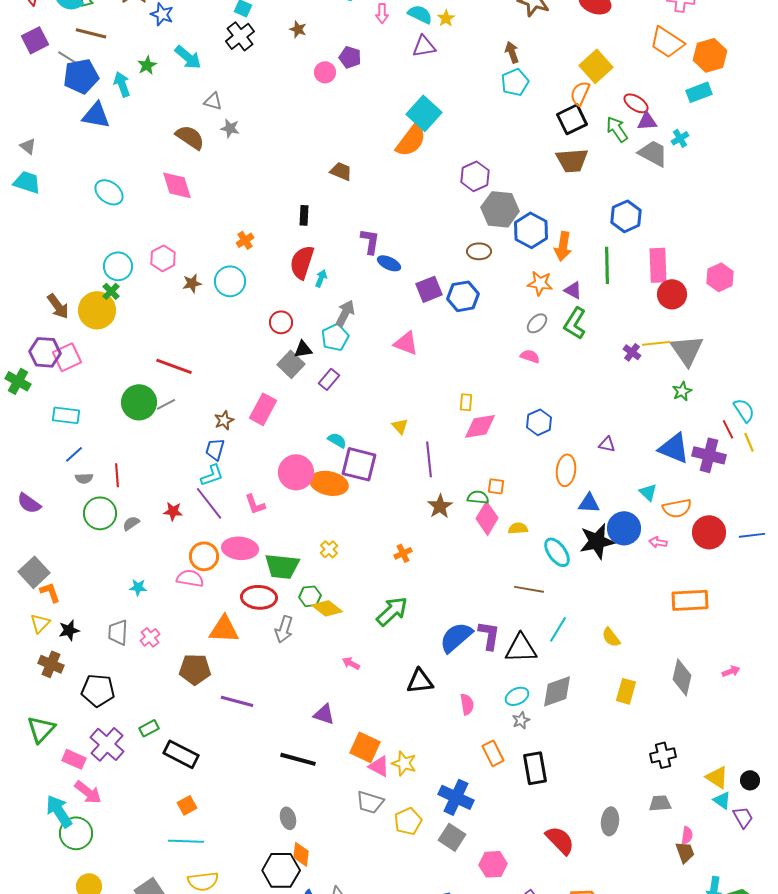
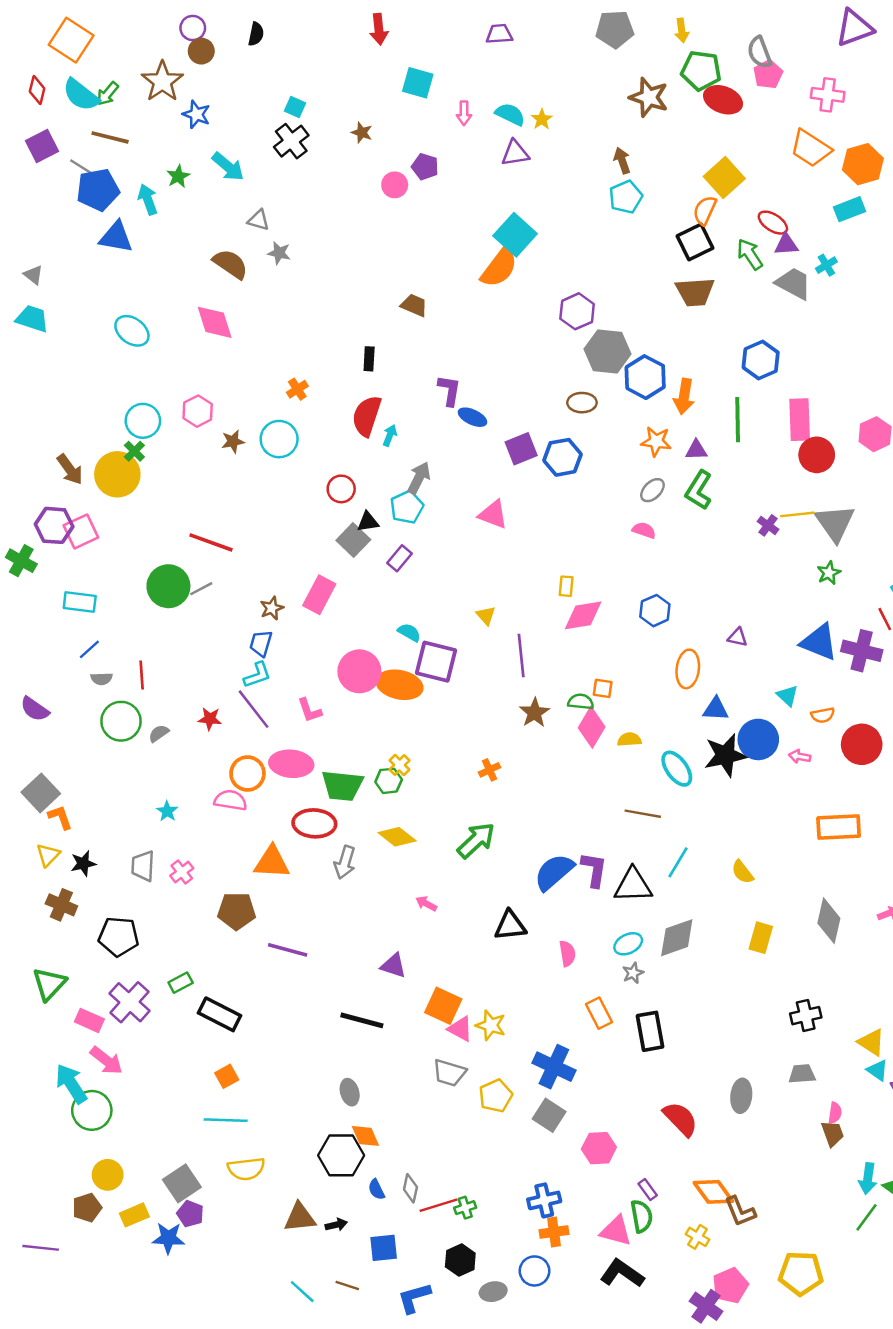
purple triangle: (573, 290) -> (696, 450), turned -30
orange semicircle: (677, 508) -> (823, 715), size x0.7
cyan star: (138, 587) -> (167, 811), turned 30
green hexagon: (310, 596) -> (389, 781), moved
orange diamond: (301, 854) -> (365, 1136), turned -30

